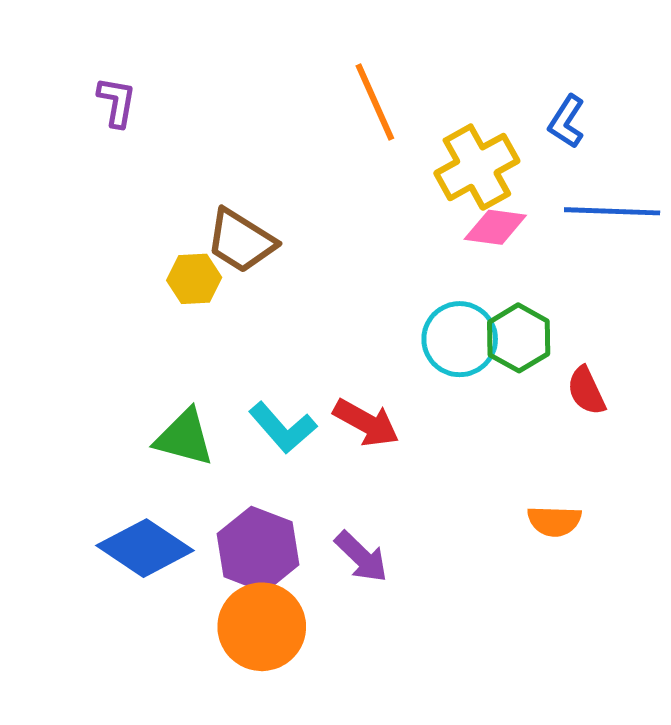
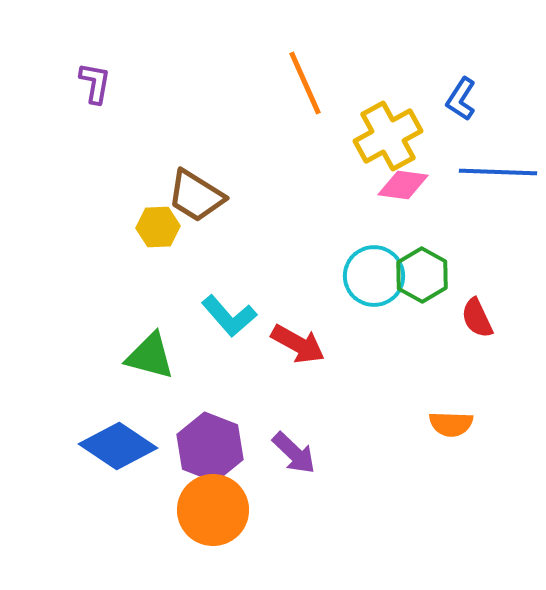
cyan L-shape: (283, 428) -> (229, 316), moved

